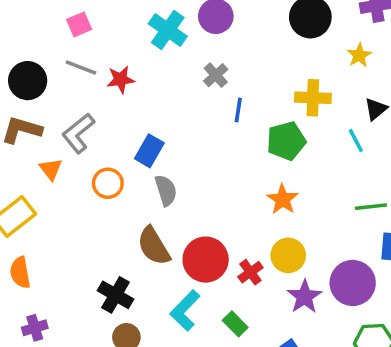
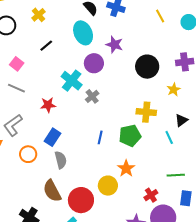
pink square: (79, 24) -> (17, 64), turned -32
cyan cross: (168, 30) -> (72, 81), moved
red star: (121, 80) -> (48, 105), moved
blue line: (238, 110) -> (100, 137), moved
yellow circle: (288, 255) -> (108, 186), moved
red cross: (250, 272) -> (151, 195), moved

